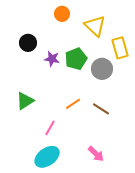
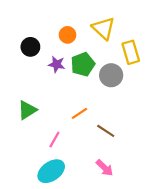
orange circle: (62, 14) -> (68, 35), moved
brown line: (101, 109) -> (106, 131), moved

